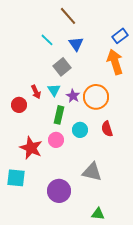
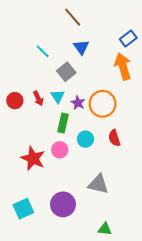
cyan line: (47, 40) -> (43, 51), moved
red circle: (19, 105) -> (15, 101), moved
cyan square: (16, 178) -> (23, 209), moved, turned -30

